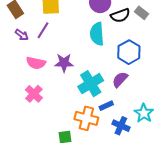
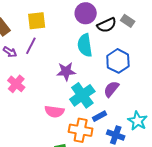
pink semicircle: (36, 63) -> (54, 112), moved
purple star: (64, 63) -> (66, 71), moved
pink cross: (34, 94) -> (16, 84), moved

